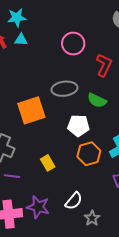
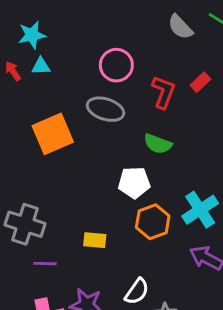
gray ellipse: (64, 89) -> (105, 109), moved, turned 30
orange square: (31, 110) -> (53, 134), moved
yellow rectangle: (48, 163) -> (95, 240), turned -49

